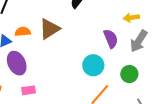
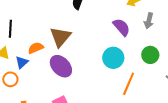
gray arrow: (139, 41) -> (149, 21), size x0.7
purple ellipse: (17, 63) -> (61, 66), moved

